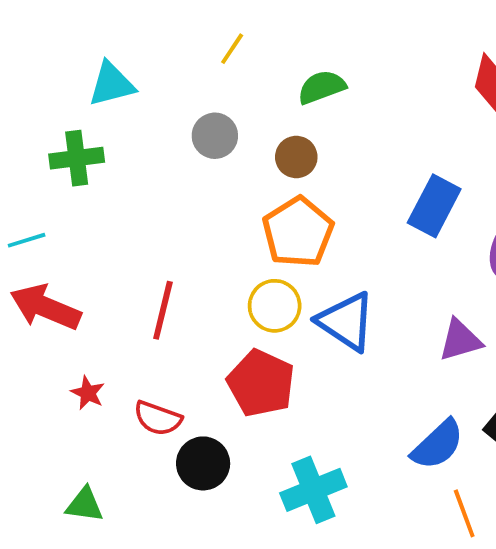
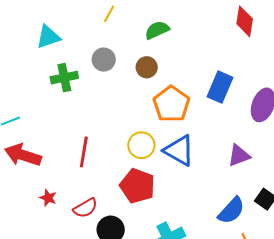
green cross: (77, 158) -> (64, 78), moved
orange pentagon: (298, 232) -> (171, 104), moved
red semicircle: (158, 418) -> (85, 208), turned -45

